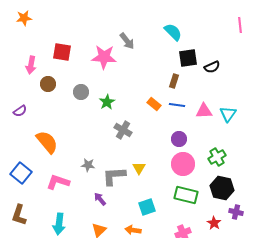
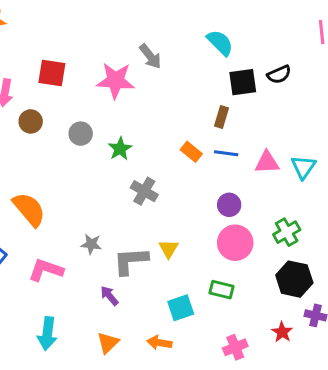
black semicircle: (212, 67) -> (279, 75), moved
green rectangle: (186, 195) -> (222, 290), moved, size x0.7

